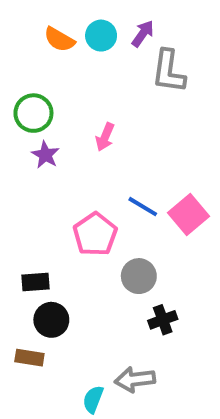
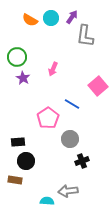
pink square: (189, 214) -> (98, 86), moved
cyan semicircle: (93, 399) -> (47, 201), turned 72

